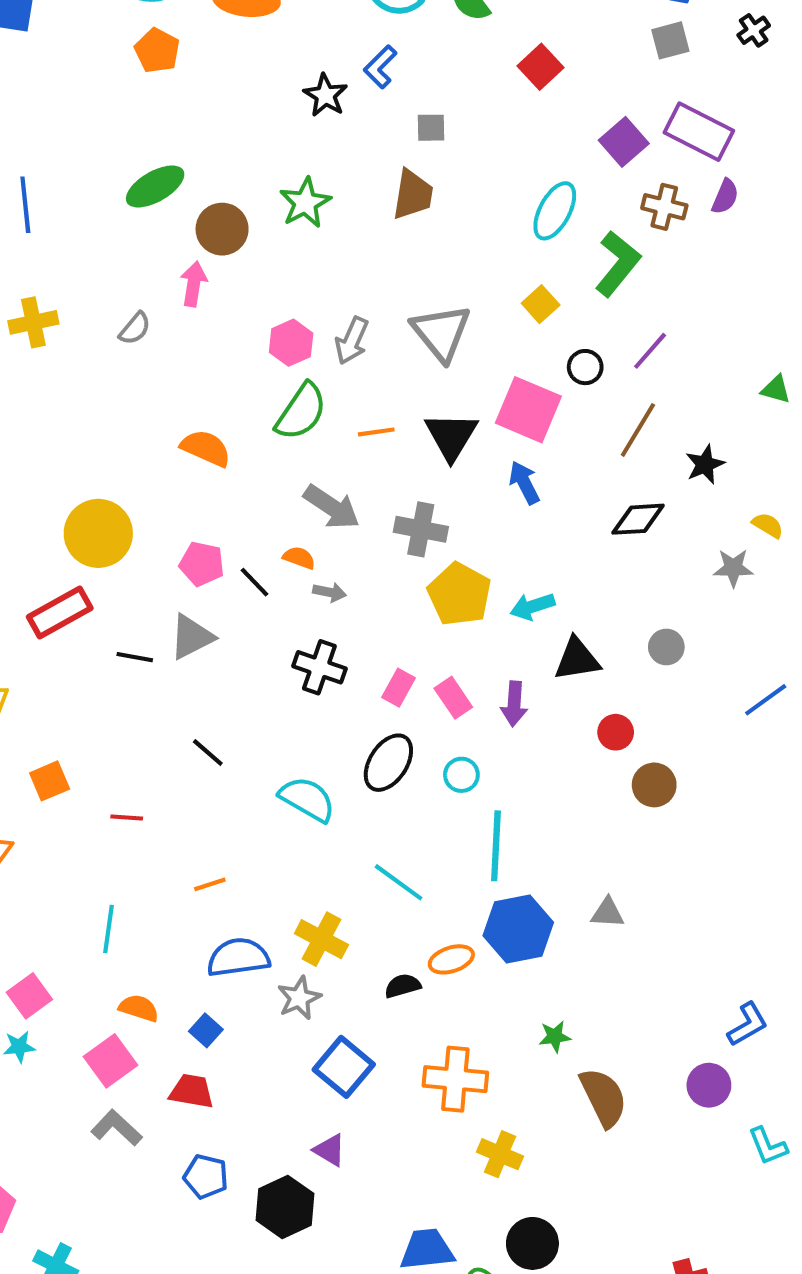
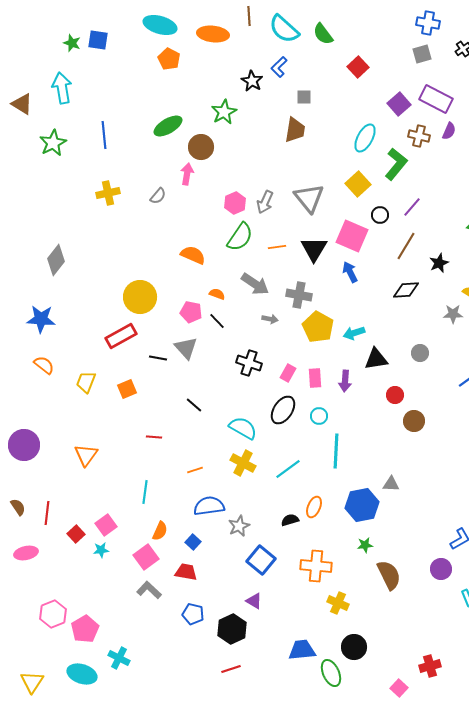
green star: (305, 203) -> (224, 112), moved
yellow square: (541, 304) -> (358, 184), size x1.4
orange semicircle: (299, 558) -> (217, 294), moved
gray arrow: (330, 592) -> (270, 319), moved
gray triangle: (192, 637) -> (186, 348), turned -45
pink rectangle: (453, 698) -> (315, 378), turned 30
orange square: (50, 781) -> (127, 389), moved
cyan line: (399, 882) -> (288, 469), turned -72
blue hexagon: (518, 929) -> (362, 505), moved
yellow cross: (321, 939) -> (243, 463), moved
orange ellipse: (451, 959) -> (314, 507), turned -50
orange semicircle: (139, 1008) -> (160, 531), turned 96

